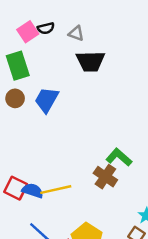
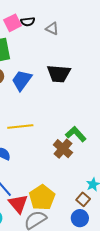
black trapezoid: (90, 61) -> (59, 74), moved
yellow line: (56, 190) -> (20, 126), moved

